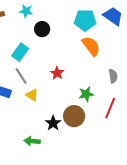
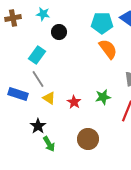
red star: (57, 73) -> (74, 102), moved
brown circle: (74, 116) -> (88, 139), moved
black star: (53, 123) -> (38, 126), moved
green arrow: (32, 141) -> (49, 144), turned -126

